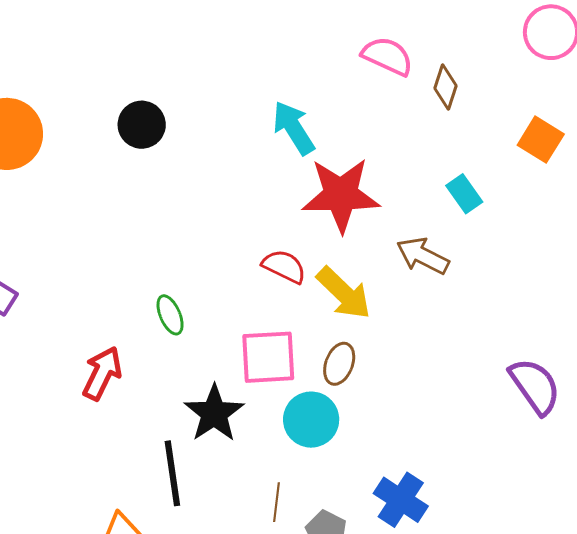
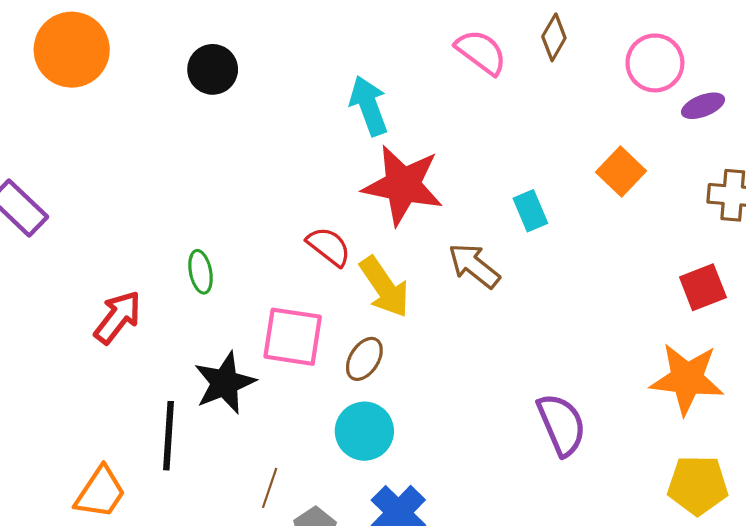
brown diamond: (446, 87) -> (554, 37), moved
cyan circle: (311, 420) -> (364, 431), moved

